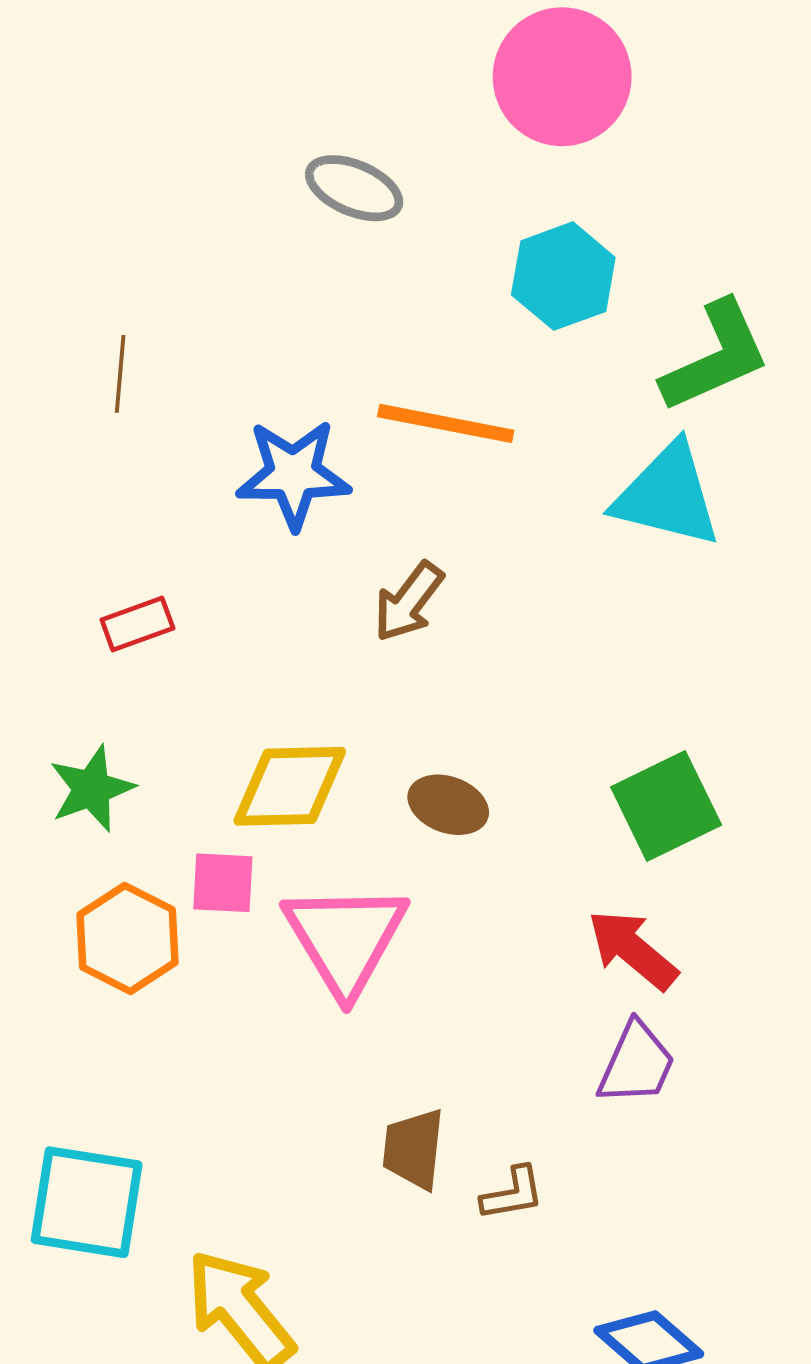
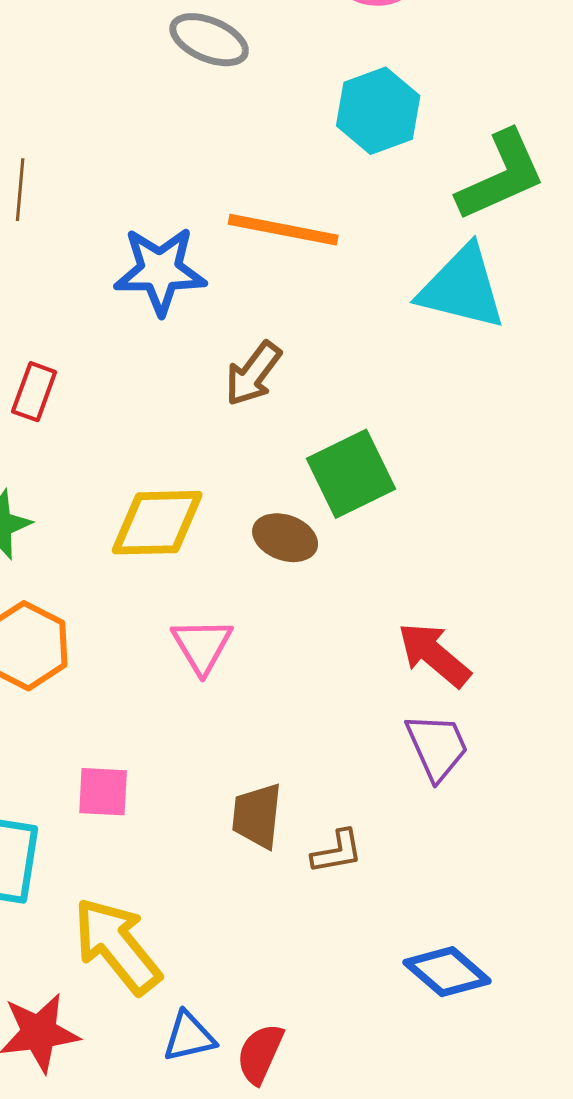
red rectangle: (137, 624) -> (34, 392), turned -50
green square: (666, 806) -> (351, 474), moved
pink square: (223, 883) -> (103, 792), moved
pink triangle: (345, 938) -> (202, 646), size x0.6
purple trapezoid: (636, 1064) -> (437, 747), turned -48

